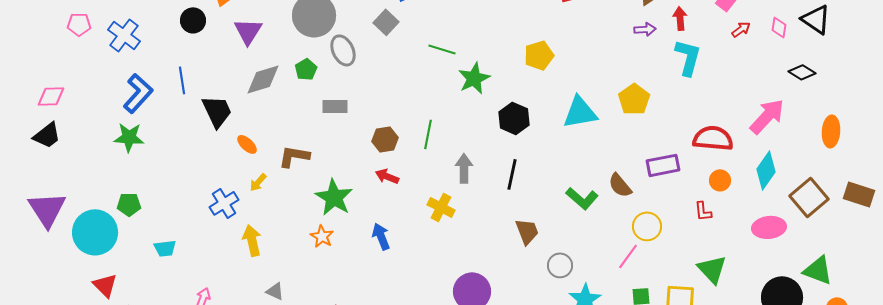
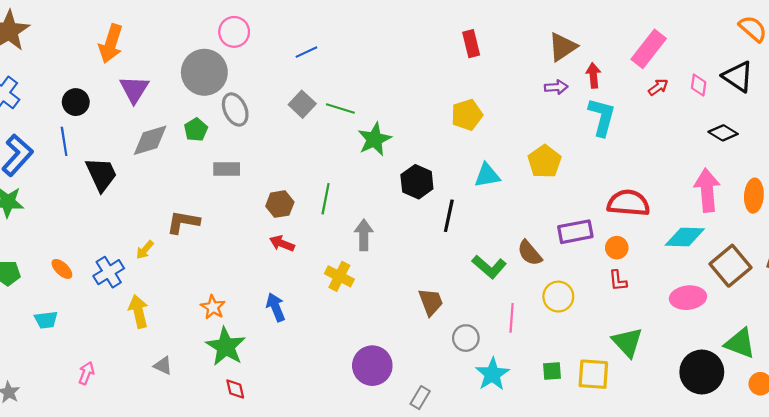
black circle: (193, 20) -> (76, 102), moved
gray square: (386, 22) -> (302, 104), moved
yellow pentagon: (539, 55) -> (467, 115), moved
cyan triangle: (580, 112) -> (487, 175), size x0.7
pink arrow: (767, 116) -> (707, 190), moved, turned -48
orange ellipse: (247, 144) -> (62, 269), moved
cyan diamond: (766, 170) -> (685, 237), turned 57
black line: (512, 174) -> (449, 216), moved
orange circle: (720, 180) -> (617, 248), moved
green star: (334, 197) -> (226, 347), moved
pink line: (628, 256) -> (512, 318), moved, turned -32

